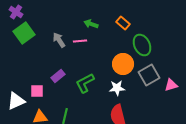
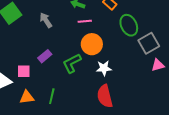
pink line: (80, 41) -> (85, 21), moved
orange circle: (123, 64) -> (92, 44), moved
gray square: (149, 75) -> (149, 43), moved

